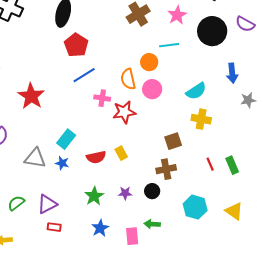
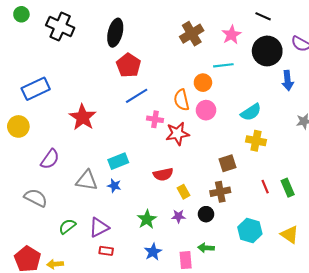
blue arrow: (232, 73) -> (288, 81), moved
cyan rectangle: (66, 139) -> (118, 161), turned 30
yellow rectangle: (121, 153) -> (184, 192), moved
red semicircle: (96, 157) -> (163, 174), moved

